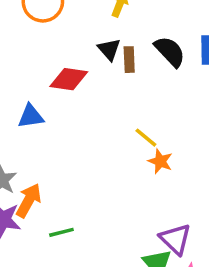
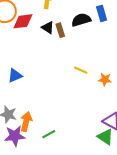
black semicircle: (170, 51) -> (81, 20), turned -48
red diamond: (69, 79) -> (23, 21), moved
orange star: (160, 161) -> (105, 80), moved

